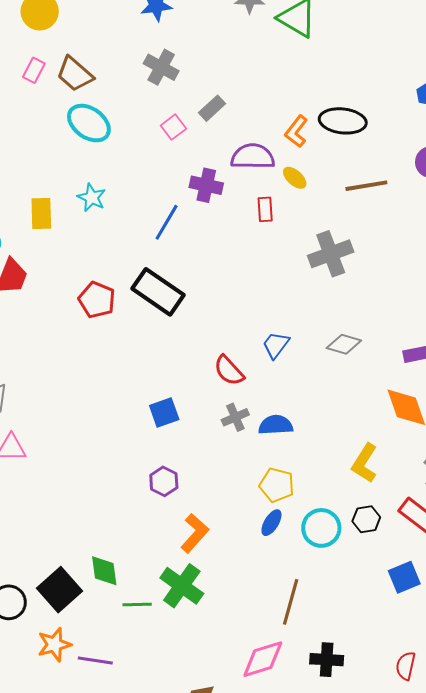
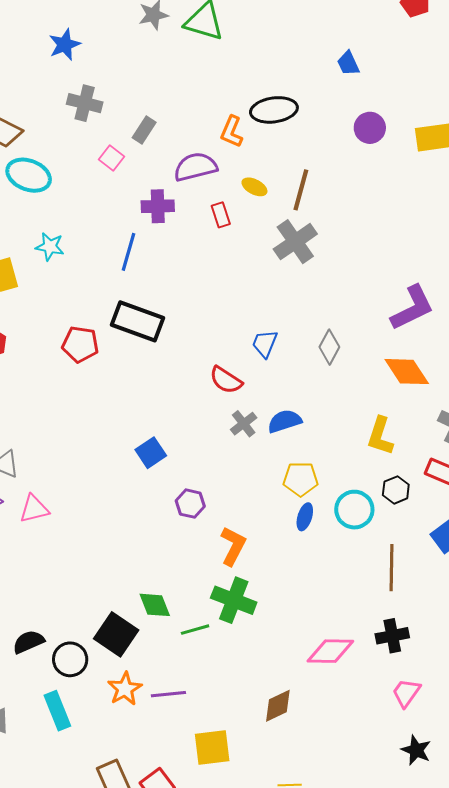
yellow ellipse: (295, 178) -> (254, 187), moved
brown line: (366, 186) -> (301, 190), moved, turned -51
gray diamond: (344, 344) -> (329, 347), moved, turned -64
blue square: (164, 412) -> (151, 453), moved
brown line: (291, 602) -> (391, 568), moved
pink diamond: (263, 659) -> (330, 651), turned 33

